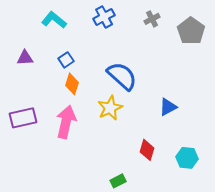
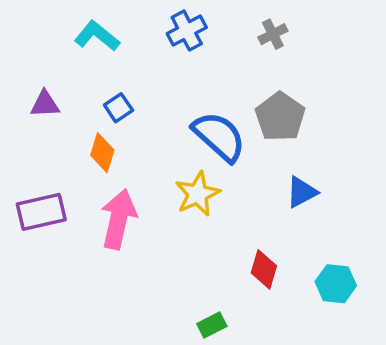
gray pentagon: (191, 31) -> (280, 117), moved
orange diamond: (72, 84) -> (102, 153), moved

